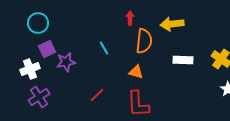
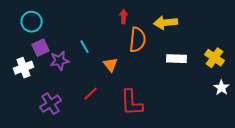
cyan line: (104, 48) -> (84, 47), moved
orange triangle: (136, 72) -> (110, 65), moved, turned 35
purple cross: (39, 97) -> (50, 104), moved

